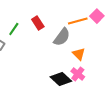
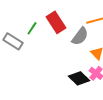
red rectangle: (38, 23) -> (56, 22), size x1.5

